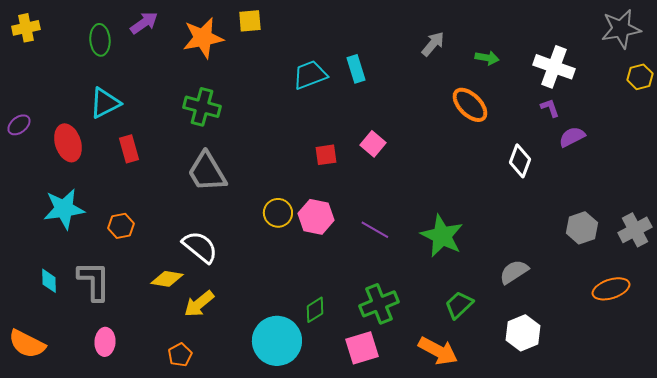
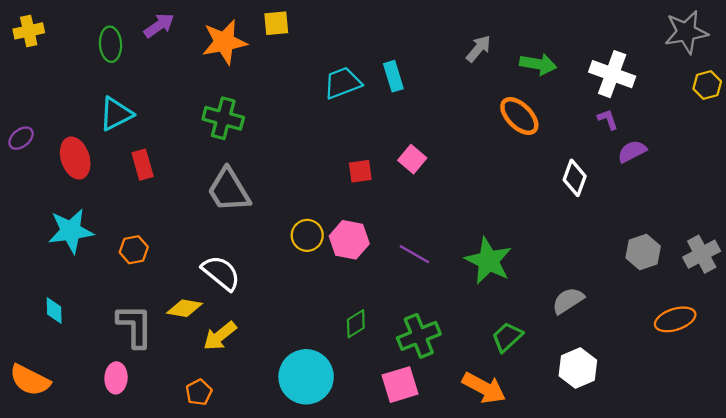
green arrow: (487, 58) -> (538, 64), size x1.4
gray L-shape: (94, 281) -> (135, 326), moved
green diamond: (315, 310) -> (356, 324), moved

